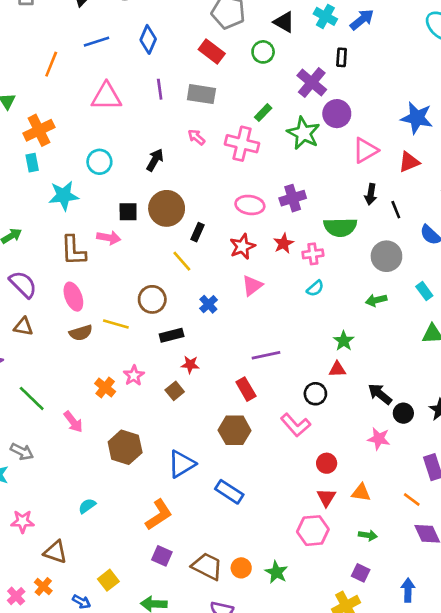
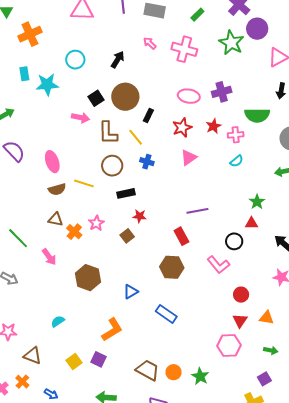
green rectangle: (263, 113) -> (197, 15), moved
cyan rectangle: (32, 163) -> (24, 74), moved
black square: (128, 212) -> (96, 98), turned -35
brown L-shape: (73, 250) -> (108, 133), moved
blue cross: (208, 304) -> (147, 162), moved, turned -32
brown triangle: (23, 327) -> (56, 219), moved
blue triangle: (182, 464) -> (131, 292), size x0.7
purple square: (162, 556) -> (98, 359), moved
purple square: (361, 573) -> (264, 379), turned 32
yellow square: (108, 580) -> (74, 362), moved

